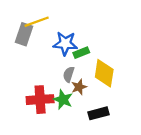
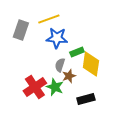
yellow line: (37, 22) -> (49, 19), moved
green rectangle: (81, 53) -> (77, 52), moved
red cross: (40, 100) -> (35, 87), turned -30

